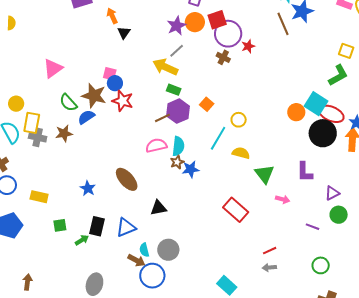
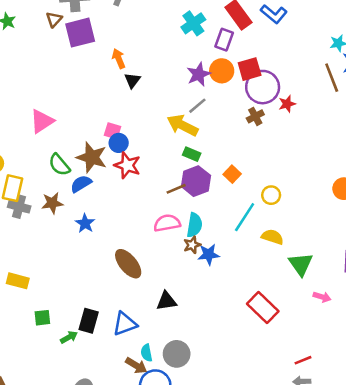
brown cross: (223, 57) -> (255, 116), turned 32
blue star: (88, 188) -> (85, 223), moved

